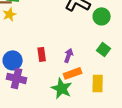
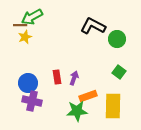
purple arrow: (69, 55) -> (74, 78), moved
yellow rectangle: (98, 83) -> (113, 106), size x1.4
green star: (62, 88) -> (77, 111), turned -30

